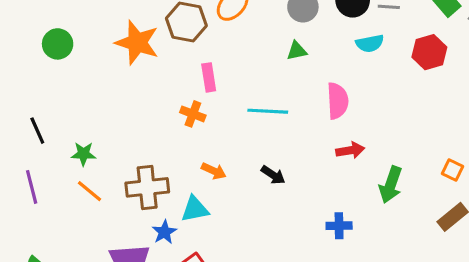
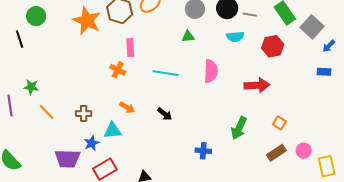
black line: (37, 131) -> (20, 39), moved
red arrow: (350, 150) -> (257, 85), moved, size x1.4
green star: (83, 154) -> (31, 87), moved
brown cross: (147, 187) -> (84, 114), size x0.6

